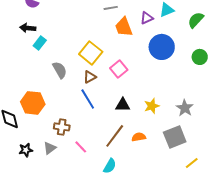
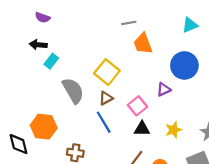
purple triangle: (147, 18) -> (164, 89), moved
pink square: (119, 69) -> (138, 106), moved
gray semicircle: (60, 70) -> (73, 91), size x1.4

